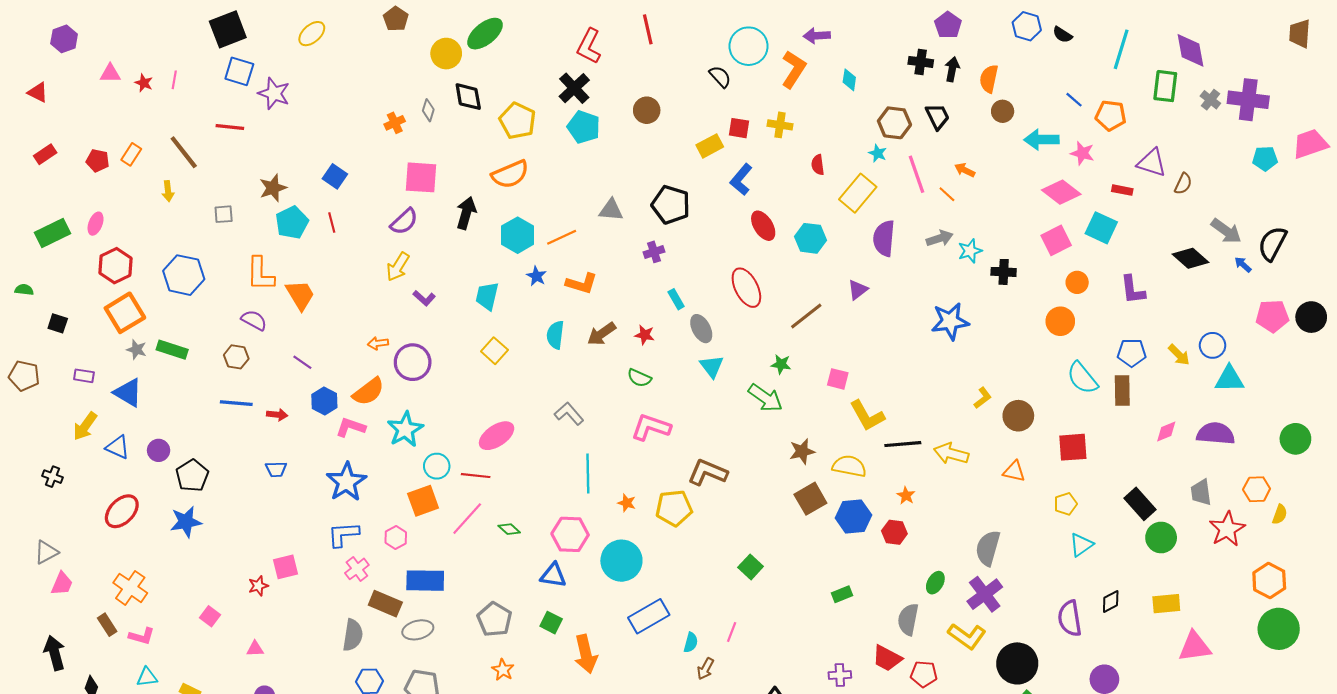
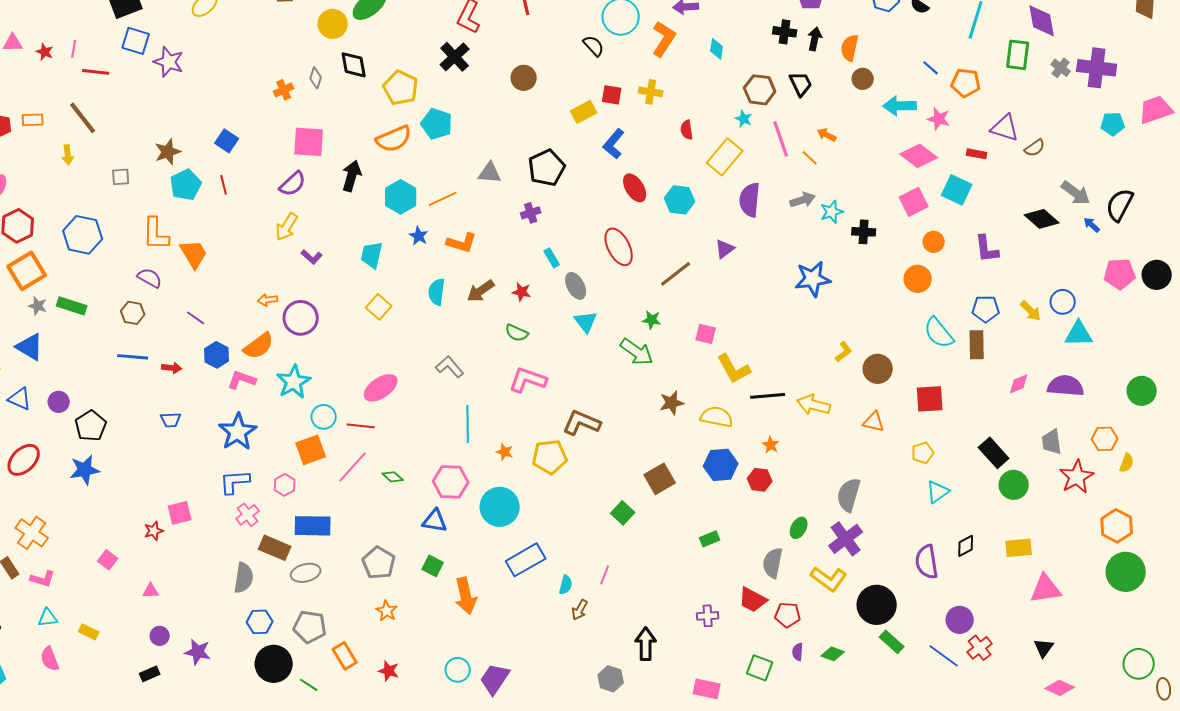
red line: (230, 127) -> (96, 72), moved
cyan pentagon: (584, 127) -> (437, 124), moved
orange rectangle: (131, 154) -> (33, 120), turned 55
brown semicircle: (1183, 184) -> (1035, 148), turned 30
black pentagon: (671, 205) -> (547, 168), turned 30
brown square: (810, 499) -> (660, 479), moved

